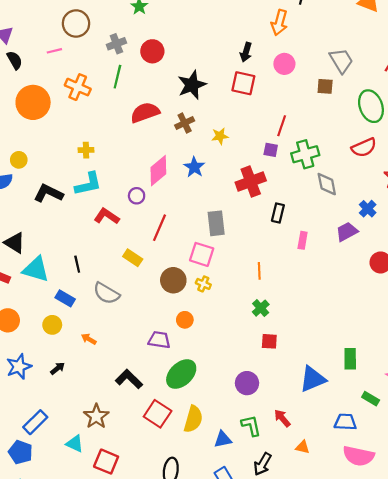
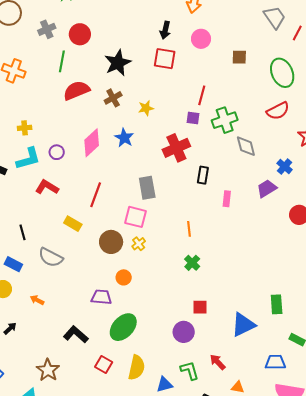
gray trapezoid: (341, 61) -> (275, 17), moved
green line: (117, 77) -> (62, 61), moved
purple circle: (137, 196) -> (57, 152), moved
yellow cross: (203, 284) -> (139, 244), turned 32
red square: (269, 341) -> (200, 307), moved
red square: (158, 414) -> (104, 365), size x0.7

